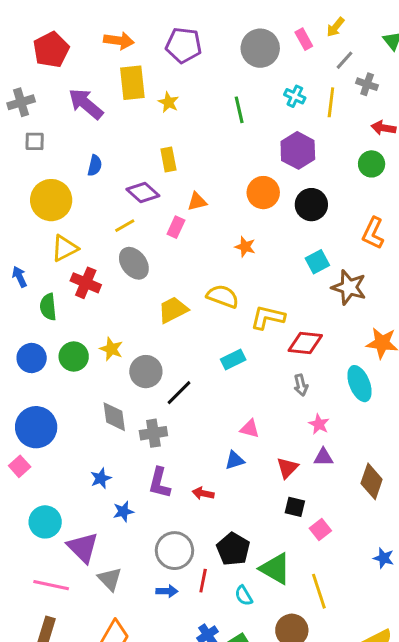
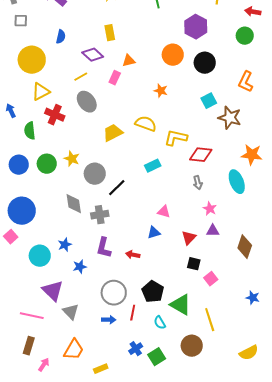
cyan circle: (45, 522) -> (40, 256), moved

